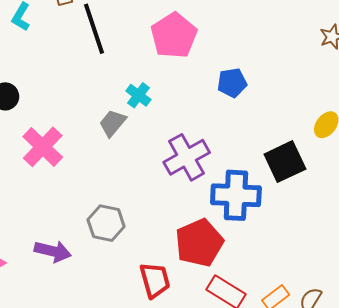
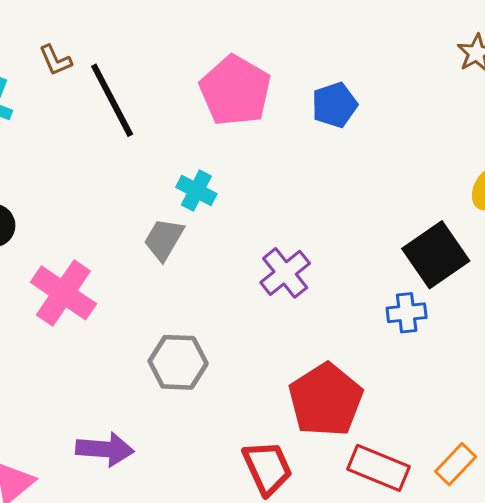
blue pentagon: (232, 83) -> (334, 105), moved
purple cross: (187, 157) -> (285, 273), size x0.7
blue cross: (236, 195) -> (407, 313), moved, size x0.5
gray hexagon: (106, 223) -> (178, 362), moved

